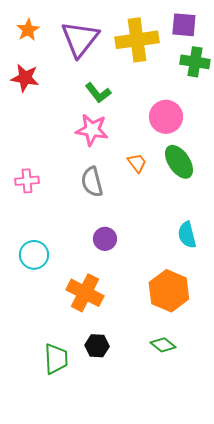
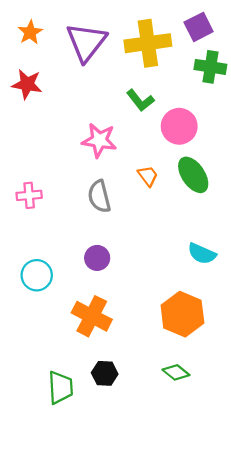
purple square: (184, 25) -> (199, 27), turned -32
green L-shape: (98, 93) -> (140, 100), moved
cyan semicircle: (187, 235) -> (202, 254), turned -52
purple circle: (105, 239) -> (97, 258), moved

